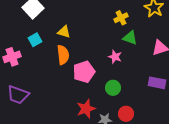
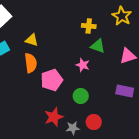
yellow cross: (121, 18) -> (89, 26), turned 32

